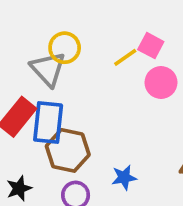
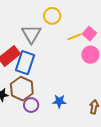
yellow circle: (65, 48) -> (52, 16), moved
brown hexagon: (68, 150) -> (22, 89), moved

